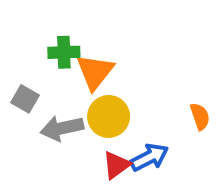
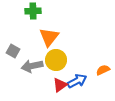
green cross: (64, 52) -> (33, 11), moved
orange semicircle: (200, 116) -> (103, 70), moved, turned -96

